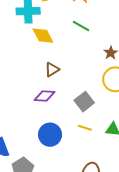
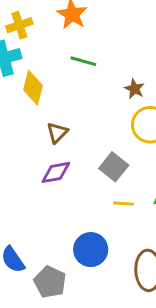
yellow diamond: (43, 36) -> (33, 88), turned 55
blue circle: (50, 135) -> (91, 250), moved

